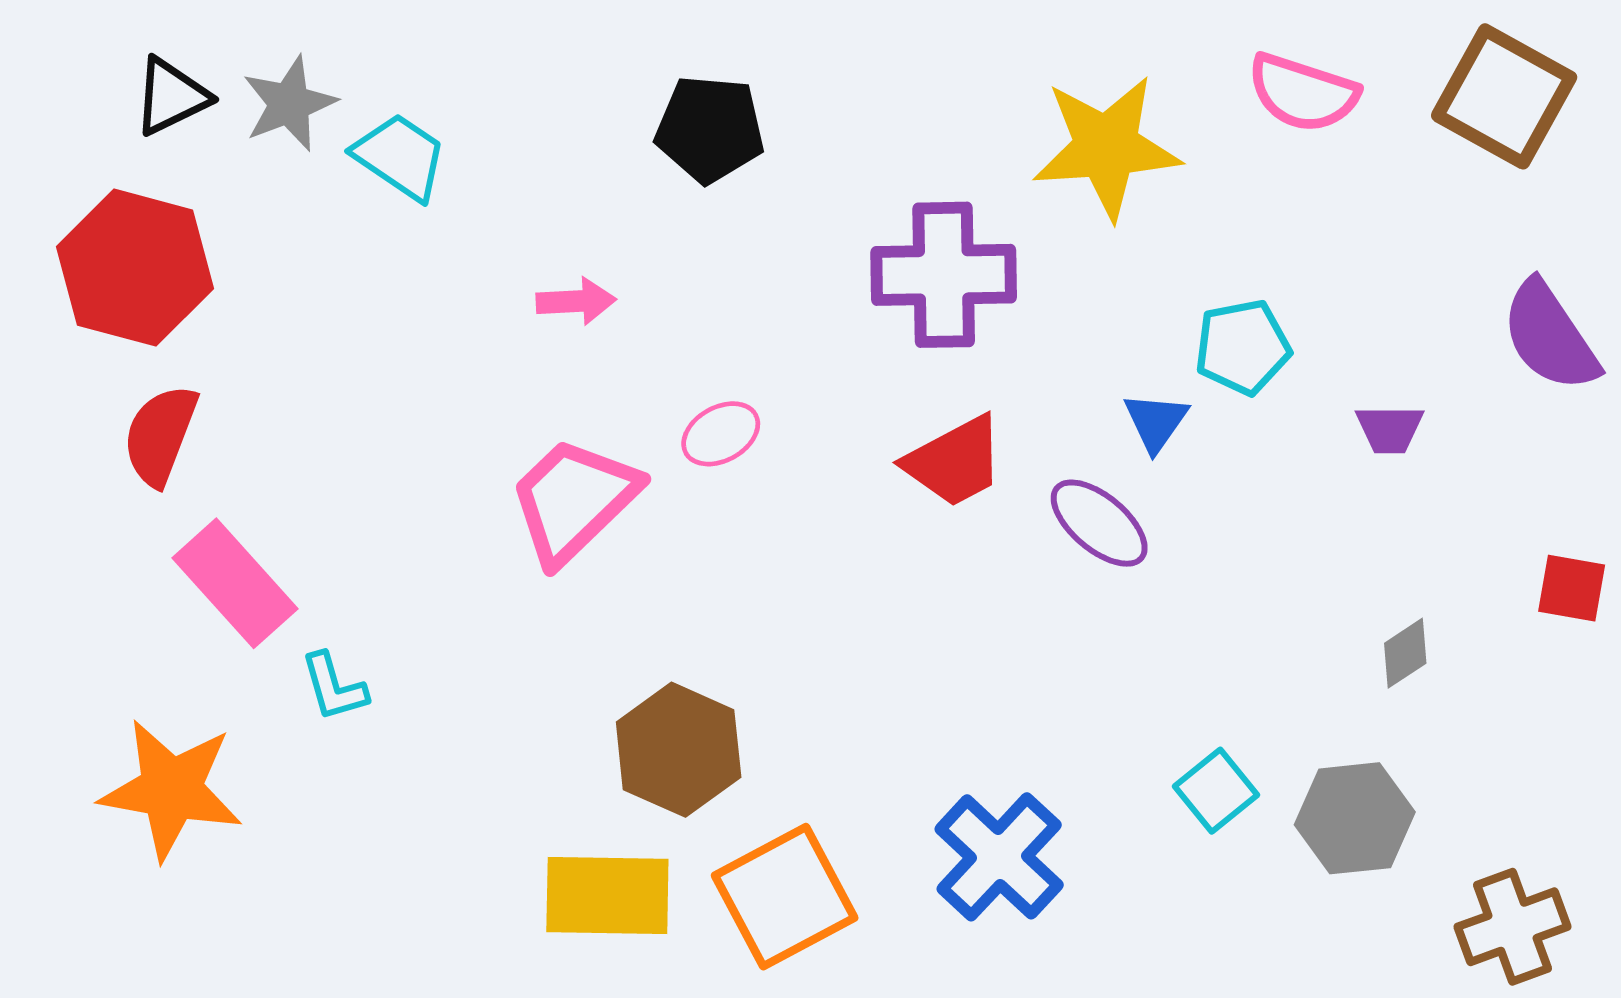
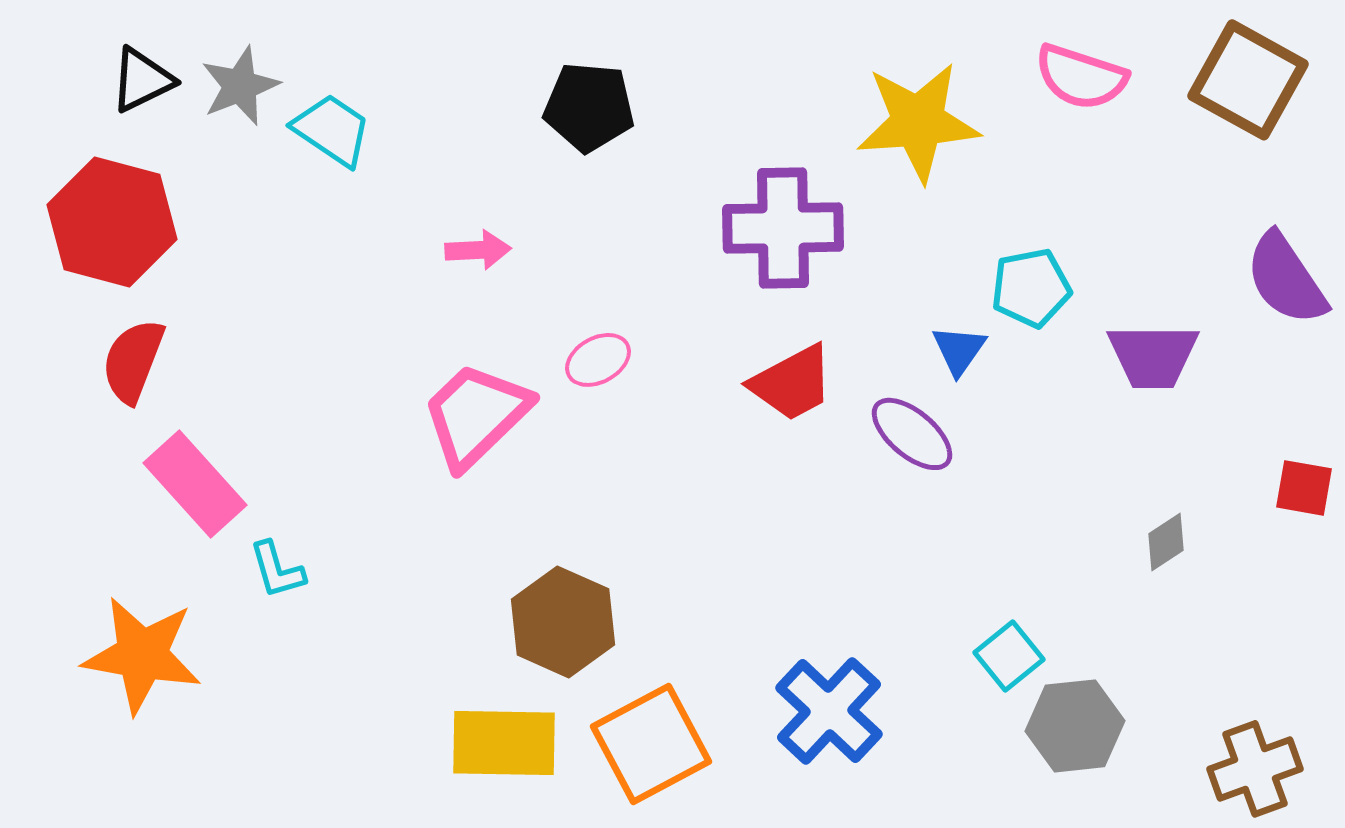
purple trapezoid: (1390, 429) -> (1153, 356), size x1.6
gray hexagon: (1355, 818) -> (1075, 726), moved

